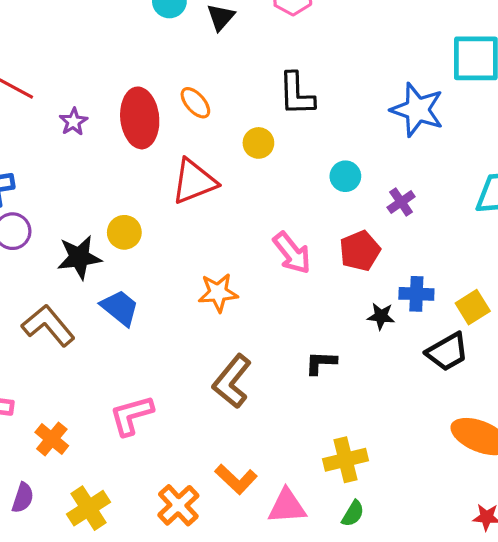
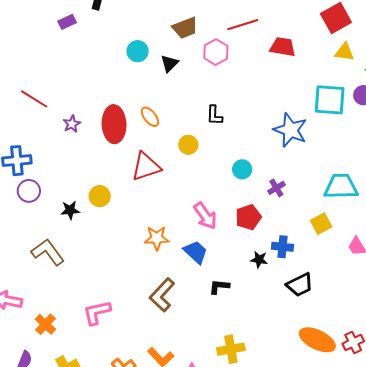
black L-shape: (297, 94) -> (214, 115), size x0.7
black star: (79, 257) -> (70, 210), size x0.7
yellow square: (473, 307) -> (321, 224), moved
blue trapezoid: (120, 308) -> (196, 252), moved

